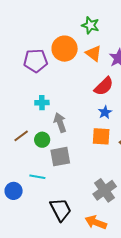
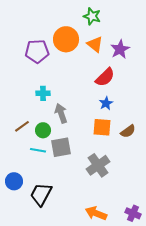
cyan line: (37, 177) -> (38, 150), moved
gray cross: (105, 190) -> (98, 165), moved
black trapezoid: (61, 210) -> (41, 194), moved, turned -125

